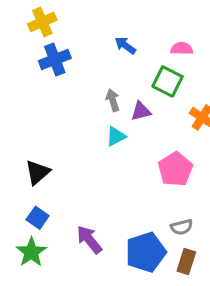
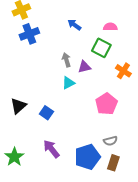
blue square: (38, 218) -> (46, 113), moved

